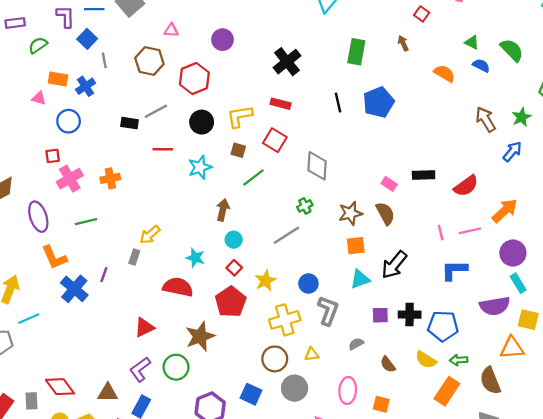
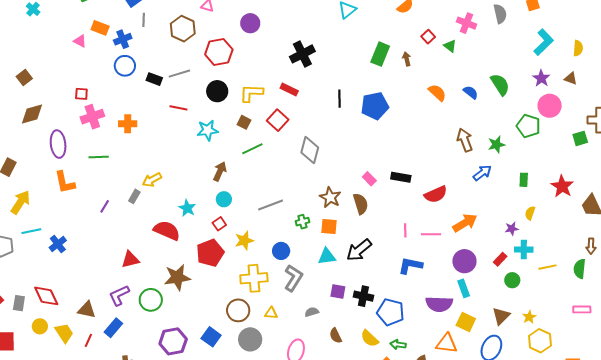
green triangle: (472, 42) -> (450, 46), moved
green rectangle: (356, 52) -> (380, 54), moved
blue circle: (69, 121) -> (125, 66), moved
green cross: (305, 206) -> (302, 222), moved
brown star: (350, 213) -> (330, 197), turned 30
blue cross: (74, 289) -> (58, 244), moved, size x0.7

